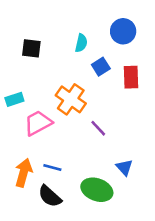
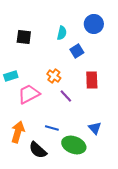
red rectangle: (131, 77) -> (92, 80), moved
orange cross: (71, 99) -> (54, 76), size x0.6
purple line: (98, 128) -> (66, 96), moved
blue line: (52, 167) -> (52, 128), moved

